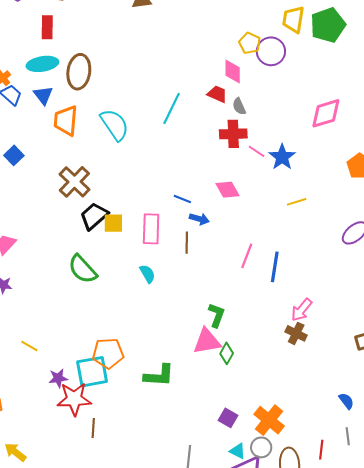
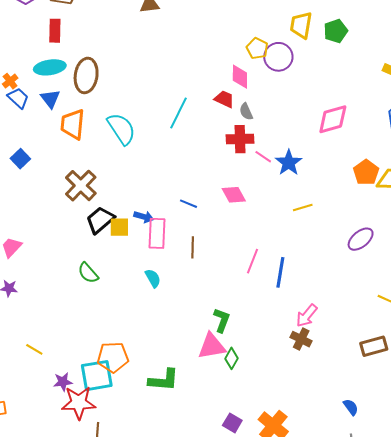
green pentagon: (328, 25) -> (336, 31), size x0.7
blue arrow: (199, 219) -> (144, 217), moved
green semicircle: (83, 269) -> (88, 273), size x0.7

